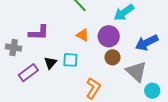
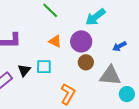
blue arrow: (147, 43) -> (119, 46), size x0.6
gray triangle: (136, 72) -> (110, 76), turned -35

